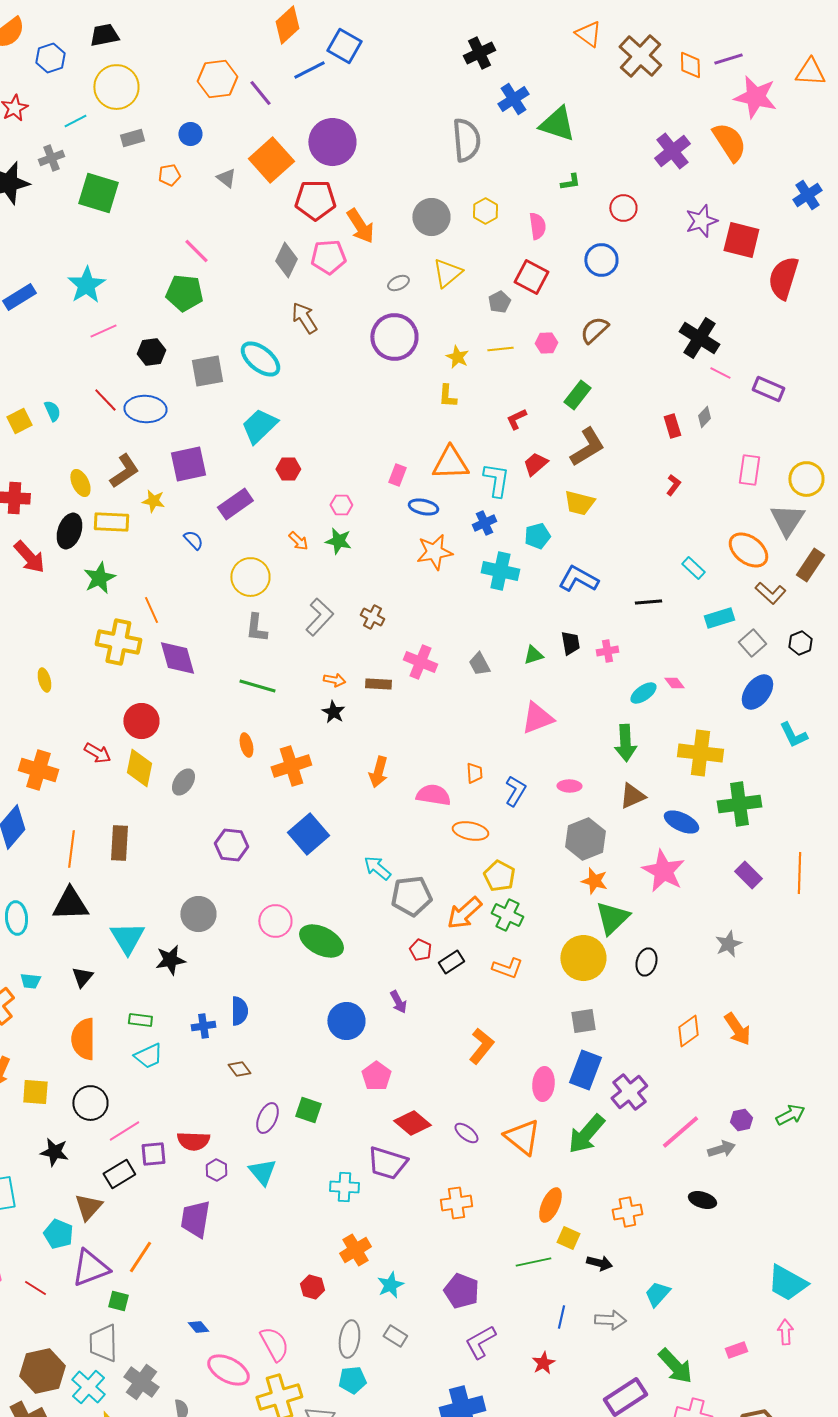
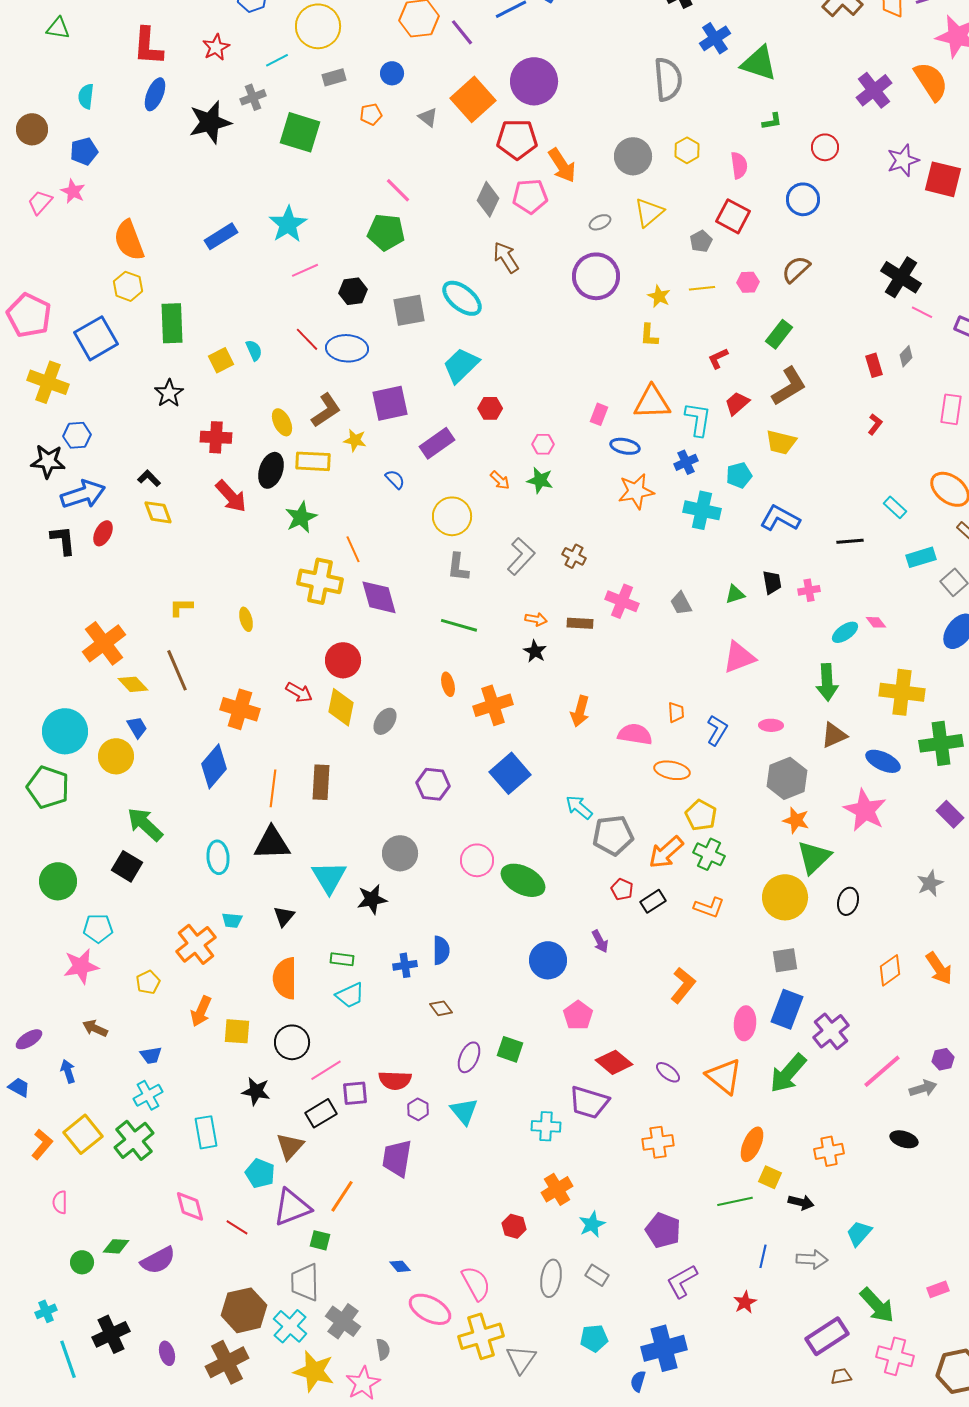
cyan pentagon: (352, 1380) -> (594, 1338), moved

